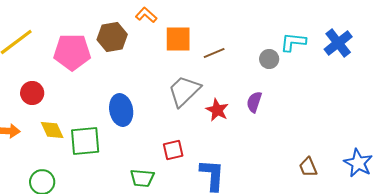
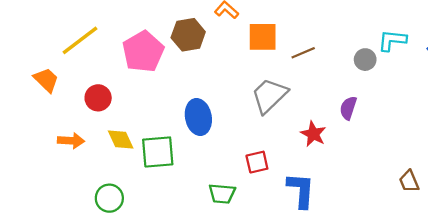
pink pentagon: (72, 52) -> (143, 52), turned -30
red star: (217, 110) -> (313, 134), moved

